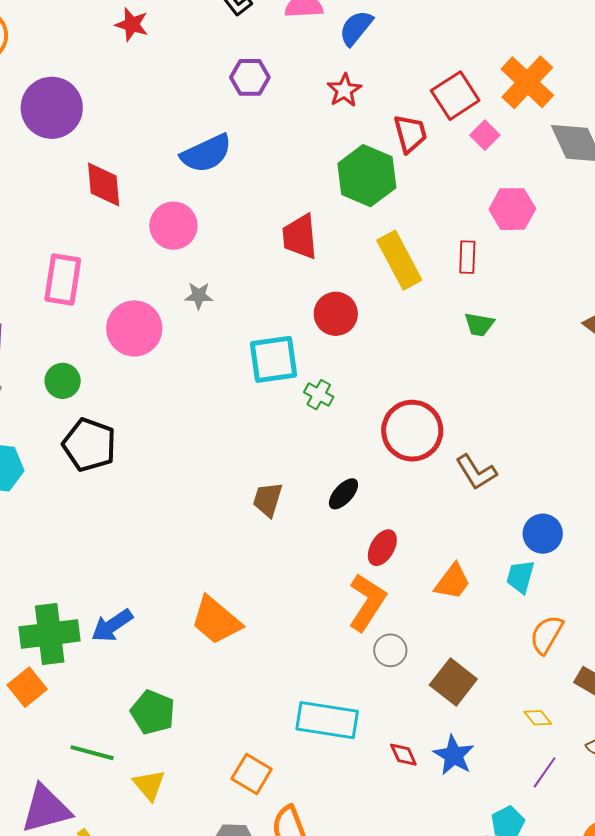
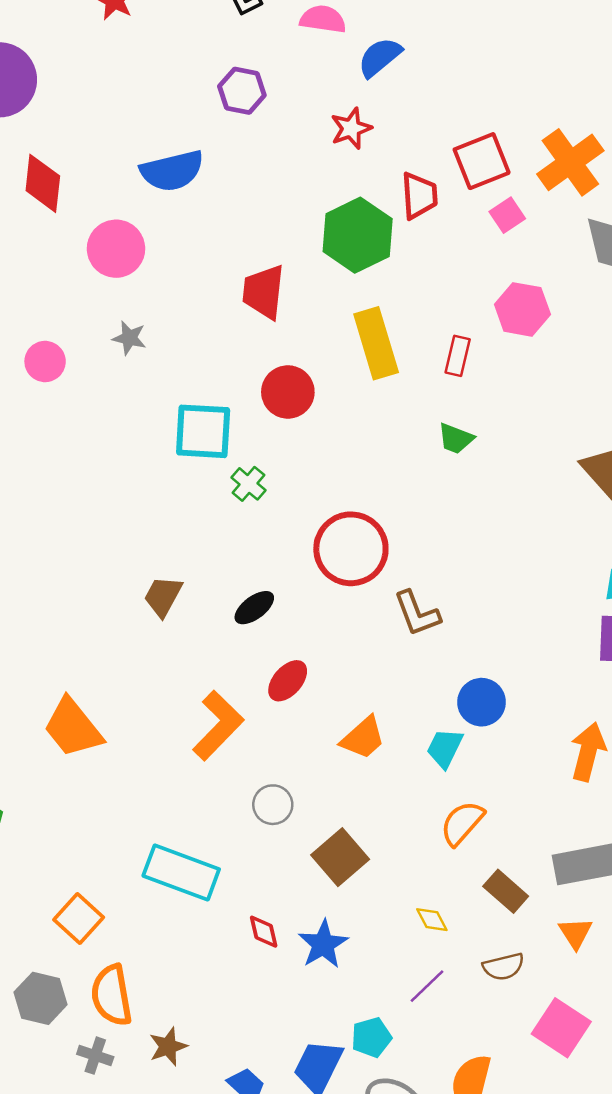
pink circle: (134, 328) -> (45, 361), size x0.6
orange L-shape: (367, 602) -> (218, 725), moved

